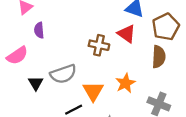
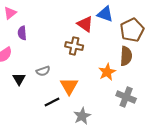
red triangle: (127, 34) -> (85, 24), moved
gray semicircle: (63, 74) -> (43, 71), size x0.6
orange star: (125, 83) -> (107, 72), moved

